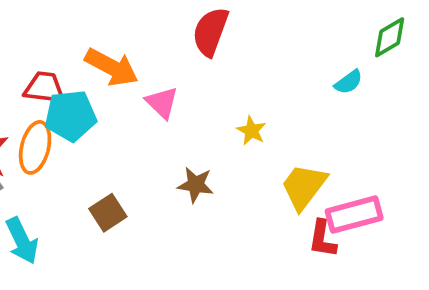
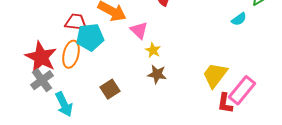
yellow star: (252, 131) -> (153, 50), moved
pink rectangle: (354, 215) -> (242, 90), turned -36

